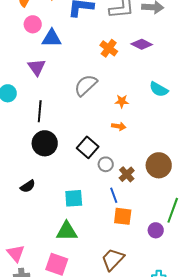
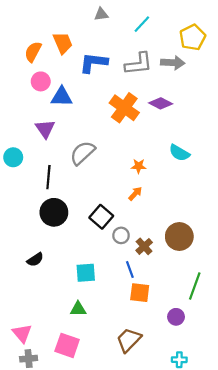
orange cross: (109, 48) -> (124, 108), size x1.5
gray semicircle: (86, 85) -> (83, 153), moved
orange arrow: (119, 126) -> (135, 194), turned -56
purple circle: (156, 230) -> (176, 317), moved
green triangle: (67, 231) -> (78, 309), size x0.7

